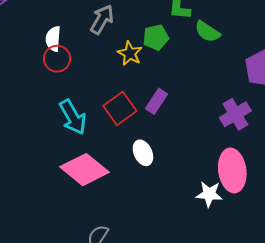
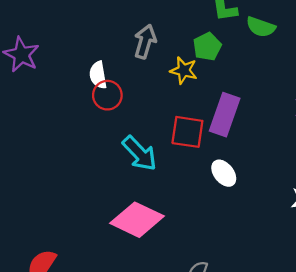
purple rectangle: (156, 101) -> (225, 115), size x1.5
red square: (120, 108) -> (187, 132), turned -32
pink diamond: (84, 170) -> (137, 220), moved

